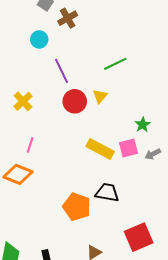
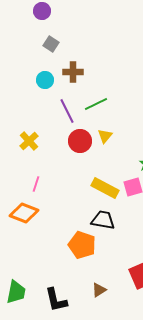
brown cross: (68, 18) -> (73, 72), moved, turned 30
green line: (115, 64) -> (96, 104), moved
black trapezoid: (107, 193) -> (103, 220), moved

